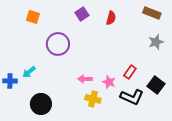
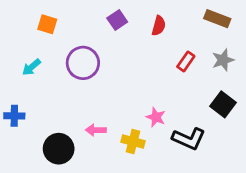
cyan arrow: (29, 72) -> (31, 67), moved
red rectangle: (130, 72) -> (186, 61), moved
pink arrow: (85, 79) -> (96, 130), moved
black square: (156, 85) -> (223, 104), moved

